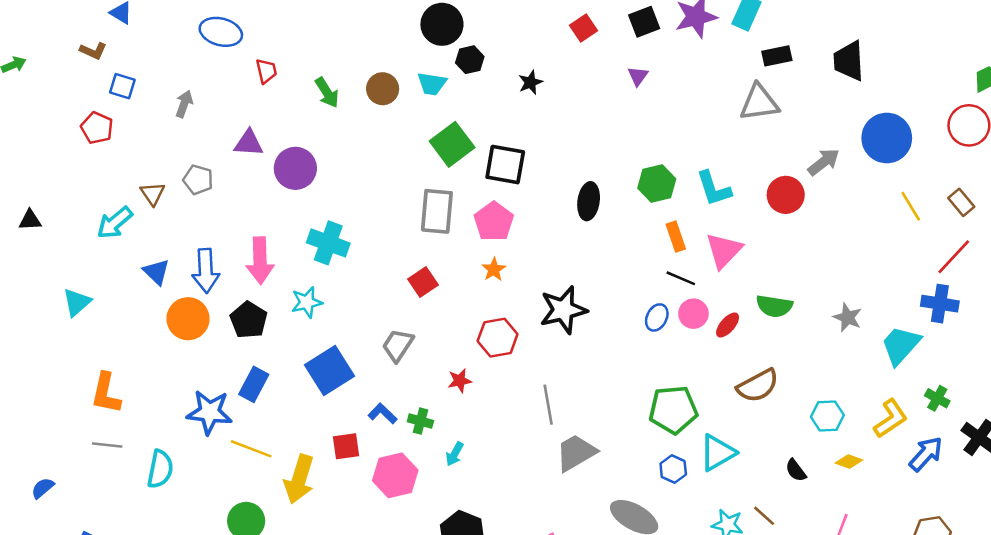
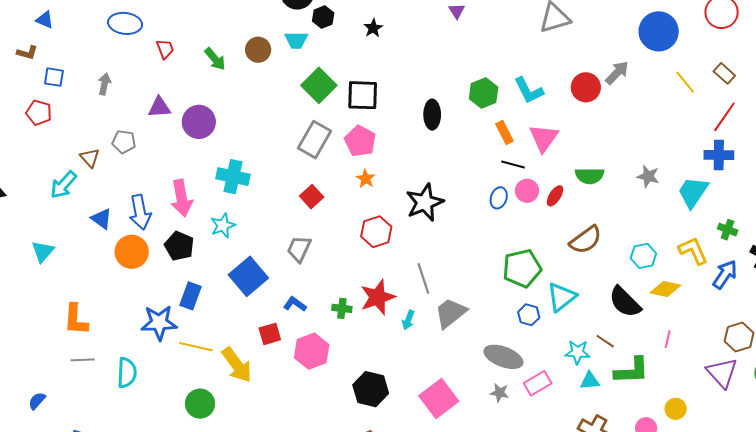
gray arrow: (824, 162) -> (617, 73), moved
gray rectangle: (437, 211) -> (315, 140), turned 33
red star: (460, 381) -> (378, 297), moved, size x1.8
yellow L-shape: (891, 419) -> (693, 251), turned -72
green cross: (420, 421) -> (342, 308), moved
cyan arrow: (455, 454) -> (408, 320), moved
yellow diamond: (849, 461) -> (665, 289), size x1.4
black semicircle: (796, 470) -> (625, 302), size x1.8
yellow arrow: (299, 479) -> (237, 365), turned -45

